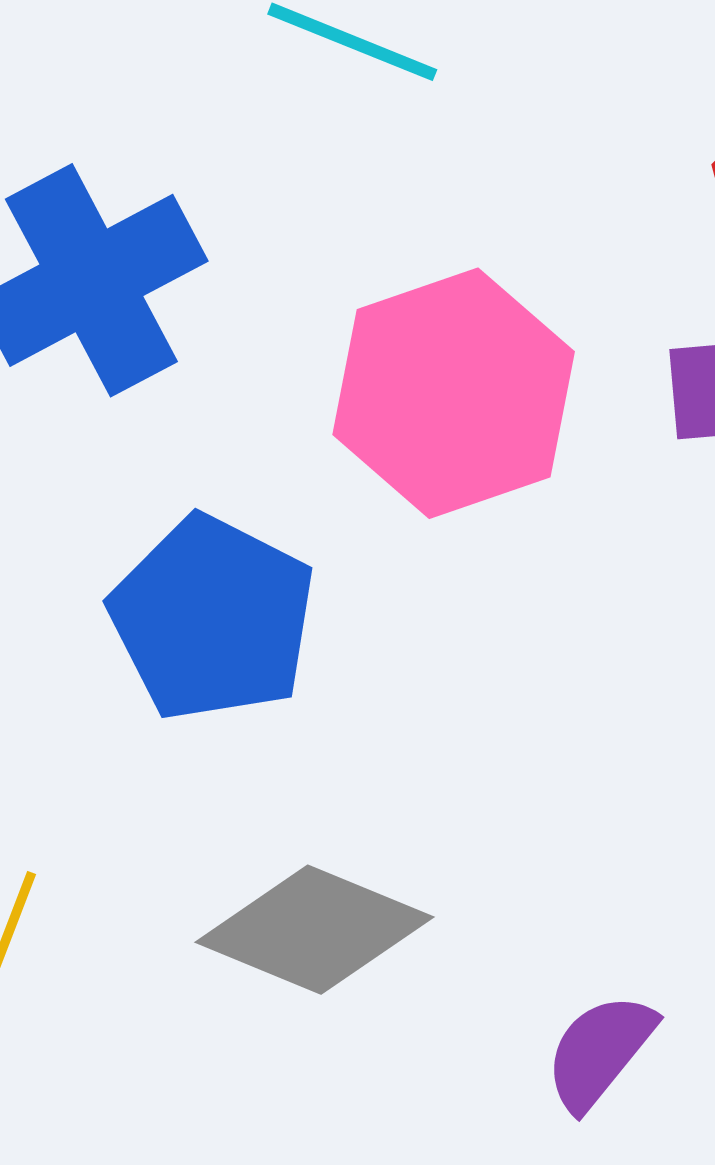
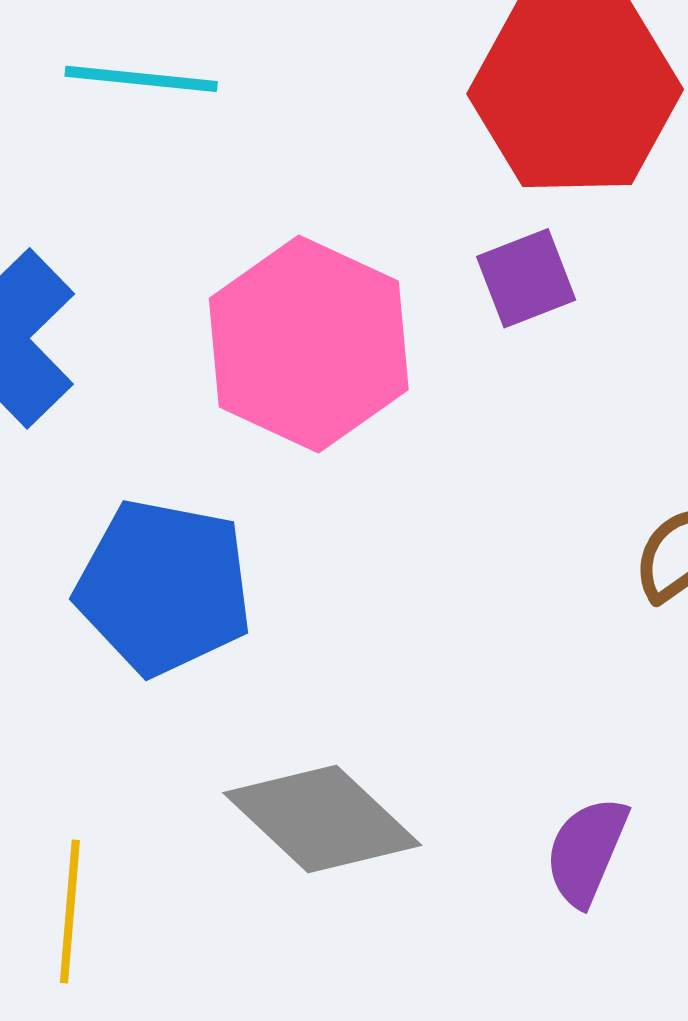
gray diamond: (314, 930) -> (322, 819), turned 37

